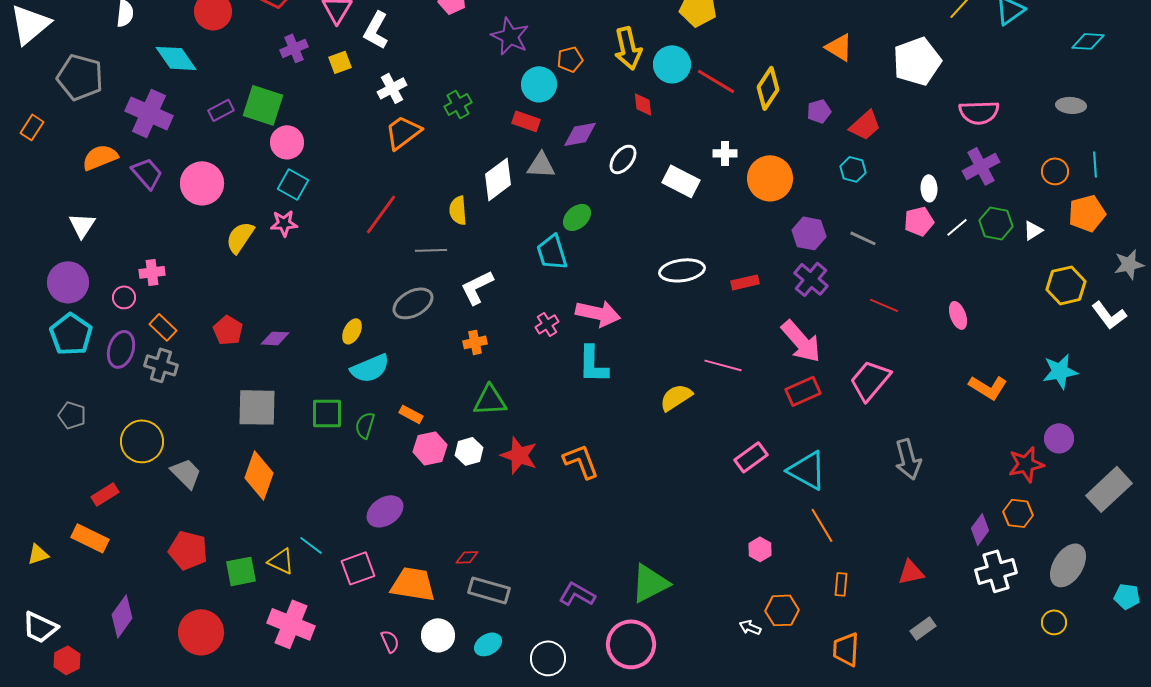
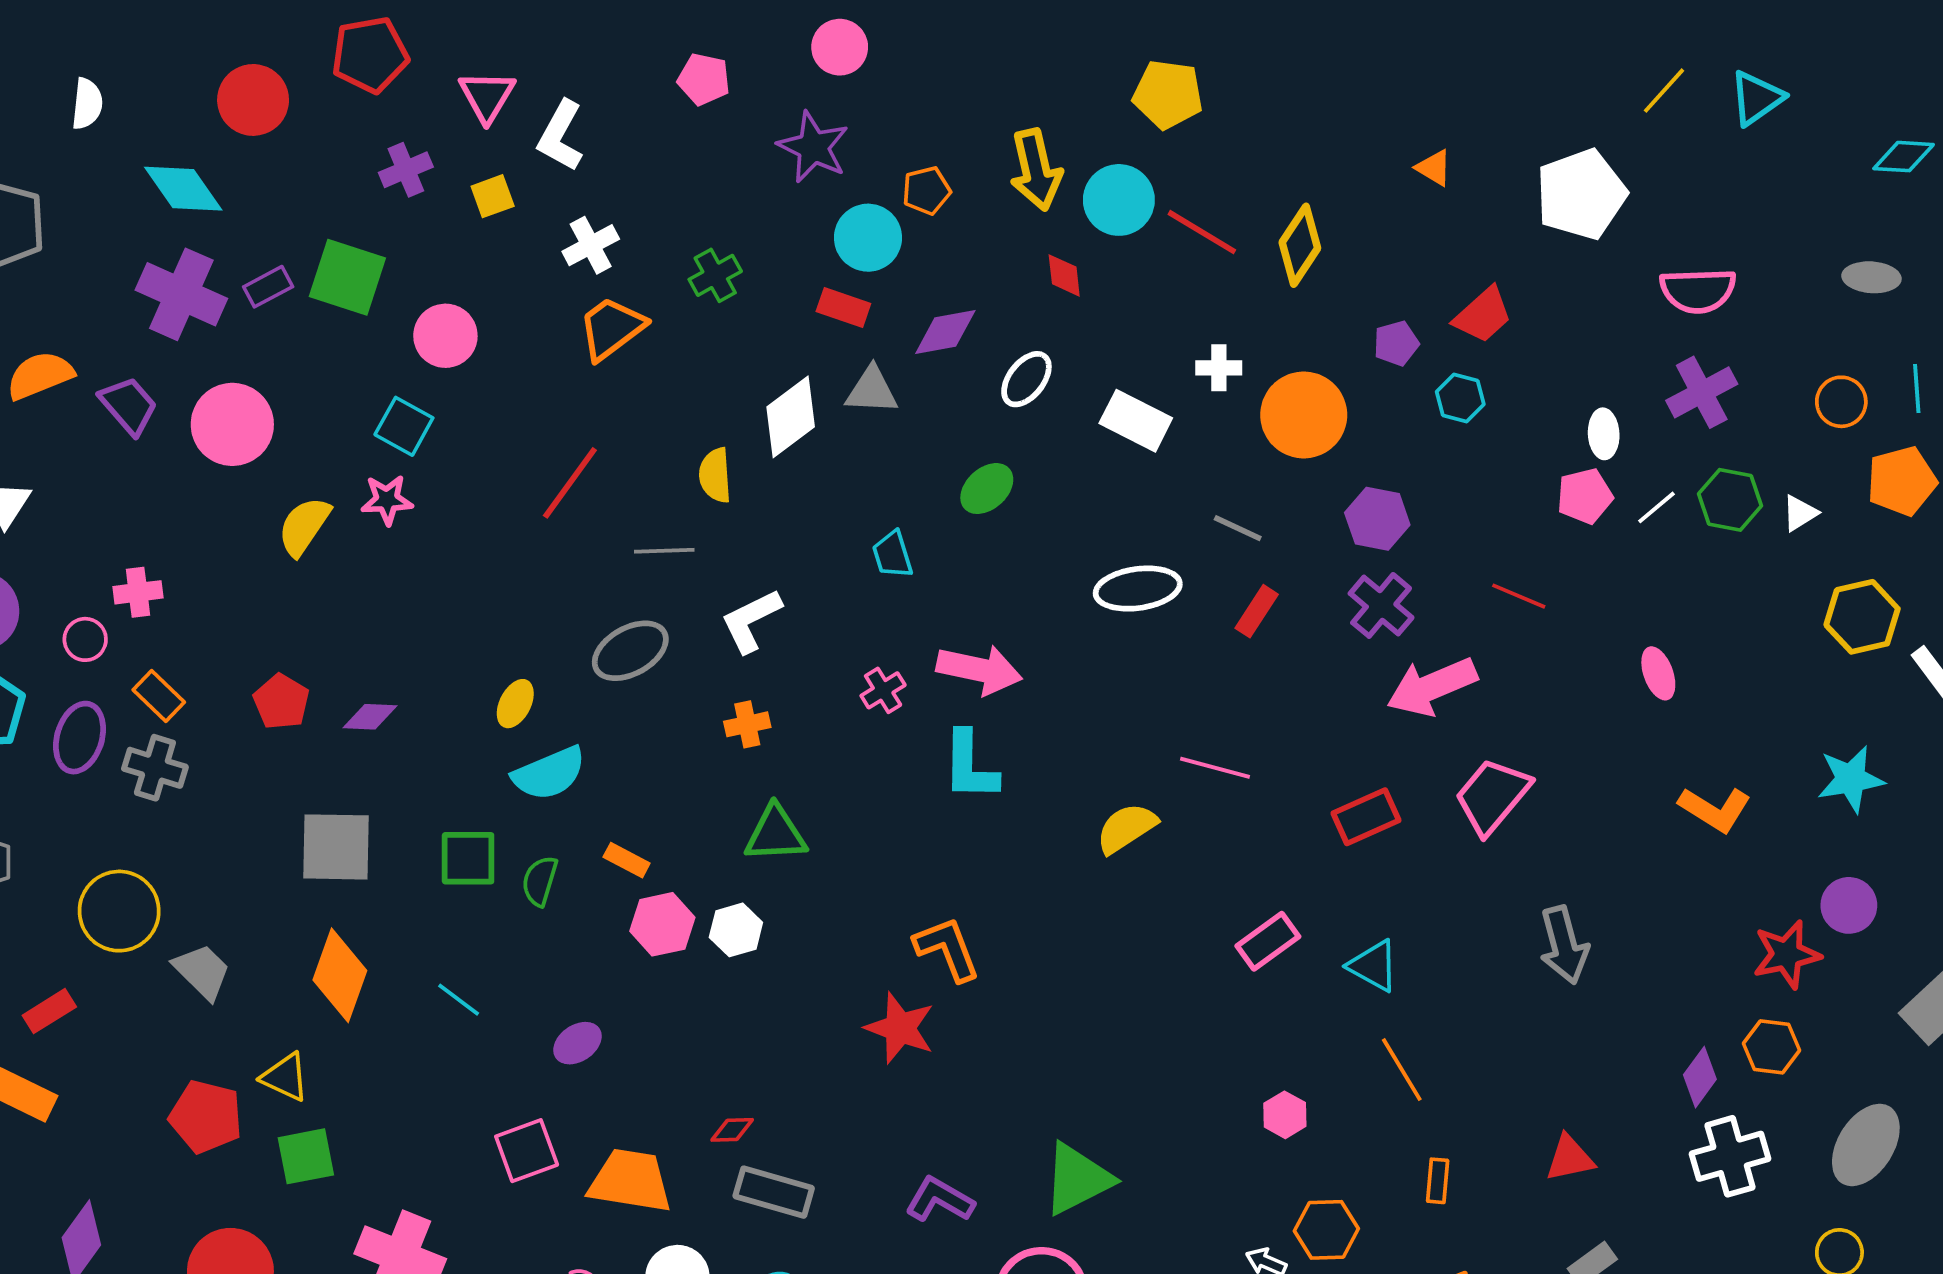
orange triangle: (839, 47) -> (1434, 168), size x0.7
purple pentagon: (819, 111) -> (1396, 343), moved
purple cross: (149, 113) -> (181, 294), moved
pink circle: (287, 142) -> (445, 336), moved
green ellipse: (577, 217) -> (987, 489), moved
gray line: (863, 238) -> (1238, 528), moved
cyan trapezoid: (552, 252) -> (893, 555), size x0.7
red rectangle: (745, 282) -> (1257, 611), turned -44
red line: (884, 305) -> (1519, 596), moved
pink arrow: (801, 341) -> (1432, 687), moved, turned 108
red star: (519, 455) -> (900, 1028), moved
cyan triangle: (807, 470) -> (1374, 966), size x0.7
purple ellipse: (385, 511) -> (577, 1043), size x0.7
cyan line: (311, 545) -> (459, 1000), moved
yellow triangle: (281, 561) -> (285, 1077), moved

